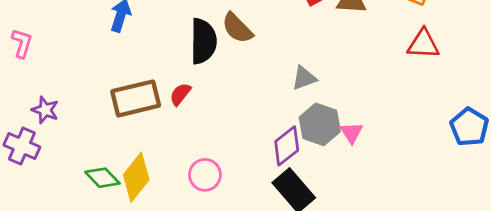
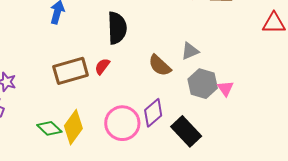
brown semicircle: (237, 28) -> (160, 65), moved
purple diamond: (287, 146) -> (153, 113), moved
pink circle: (205, 175) -> (122, 123), size x1.5

